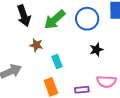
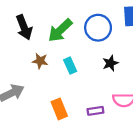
cyan rectangle: (57, 61) -> (70, 66), moved

